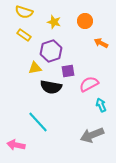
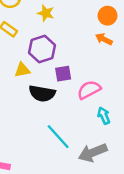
orange circle: (85, 21) -> (108, 16), moved
cyan line: (38, 122) -> (58, 137), moved

